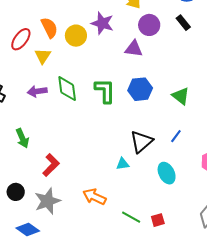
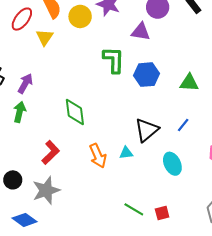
green diamond: (67, 89) -> (75, 112), moved
purple arrow: (37, 91) -> (25, 84), moved, turned 126
green L-shape: (105, 91) -> (114, 60), moved
green triangle: (181, 96) -> (189, 83), turned -36
green arrow: (22, 138) -> (20, 112), moved, turned -144
orange arrow: (94, 197) -> (98, 156), moved, turned -140

